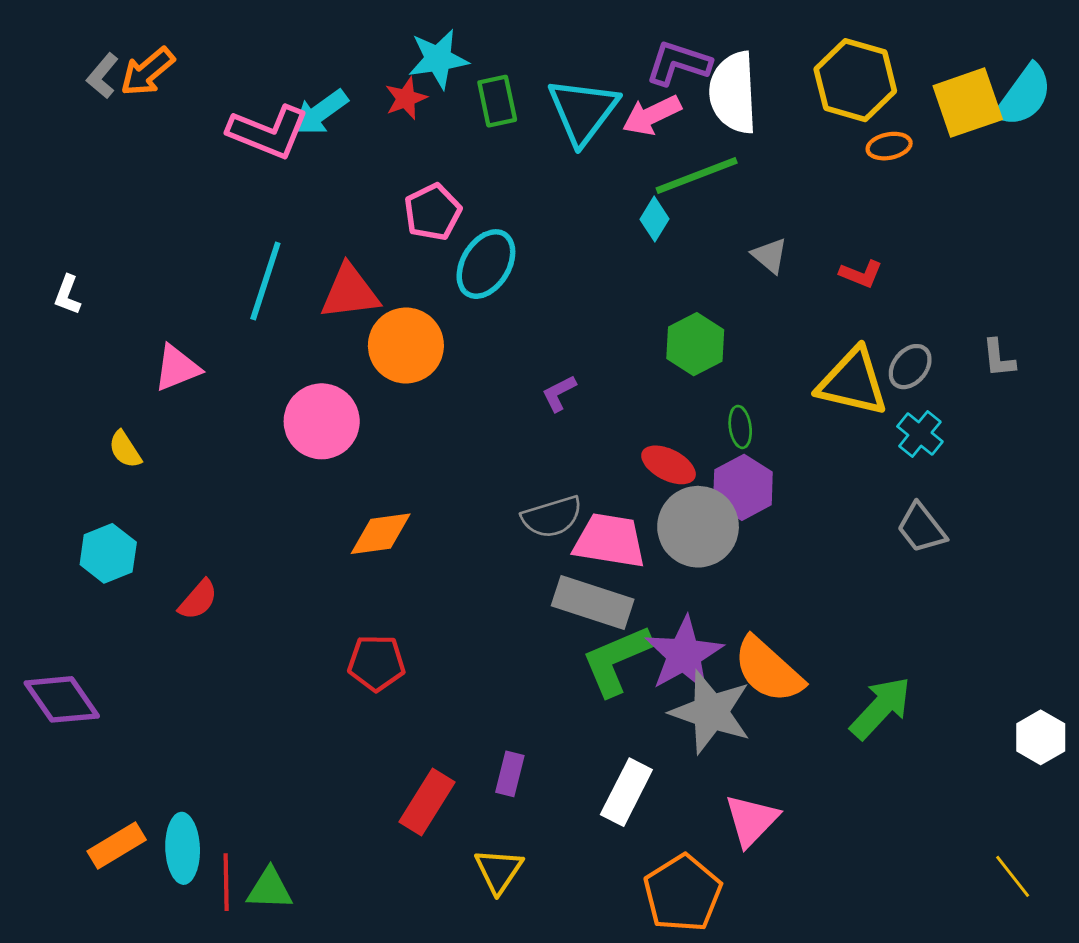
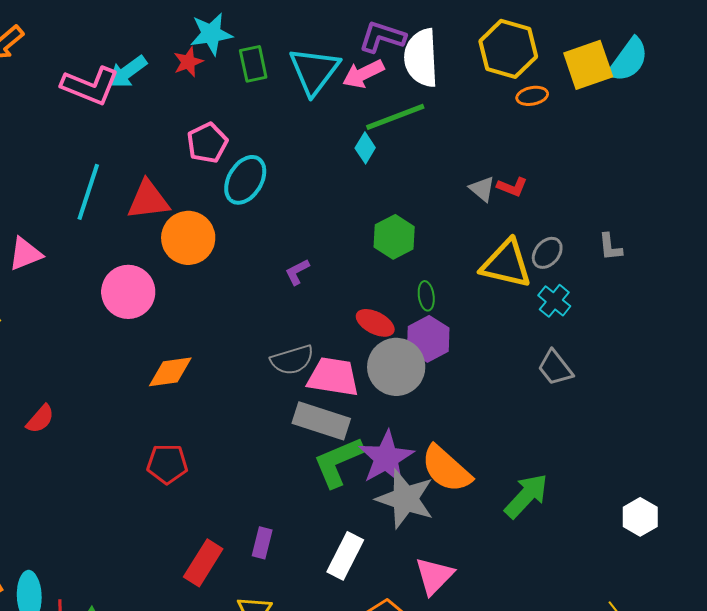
gray triangle: (770, 256) -> (482, 189), moved

